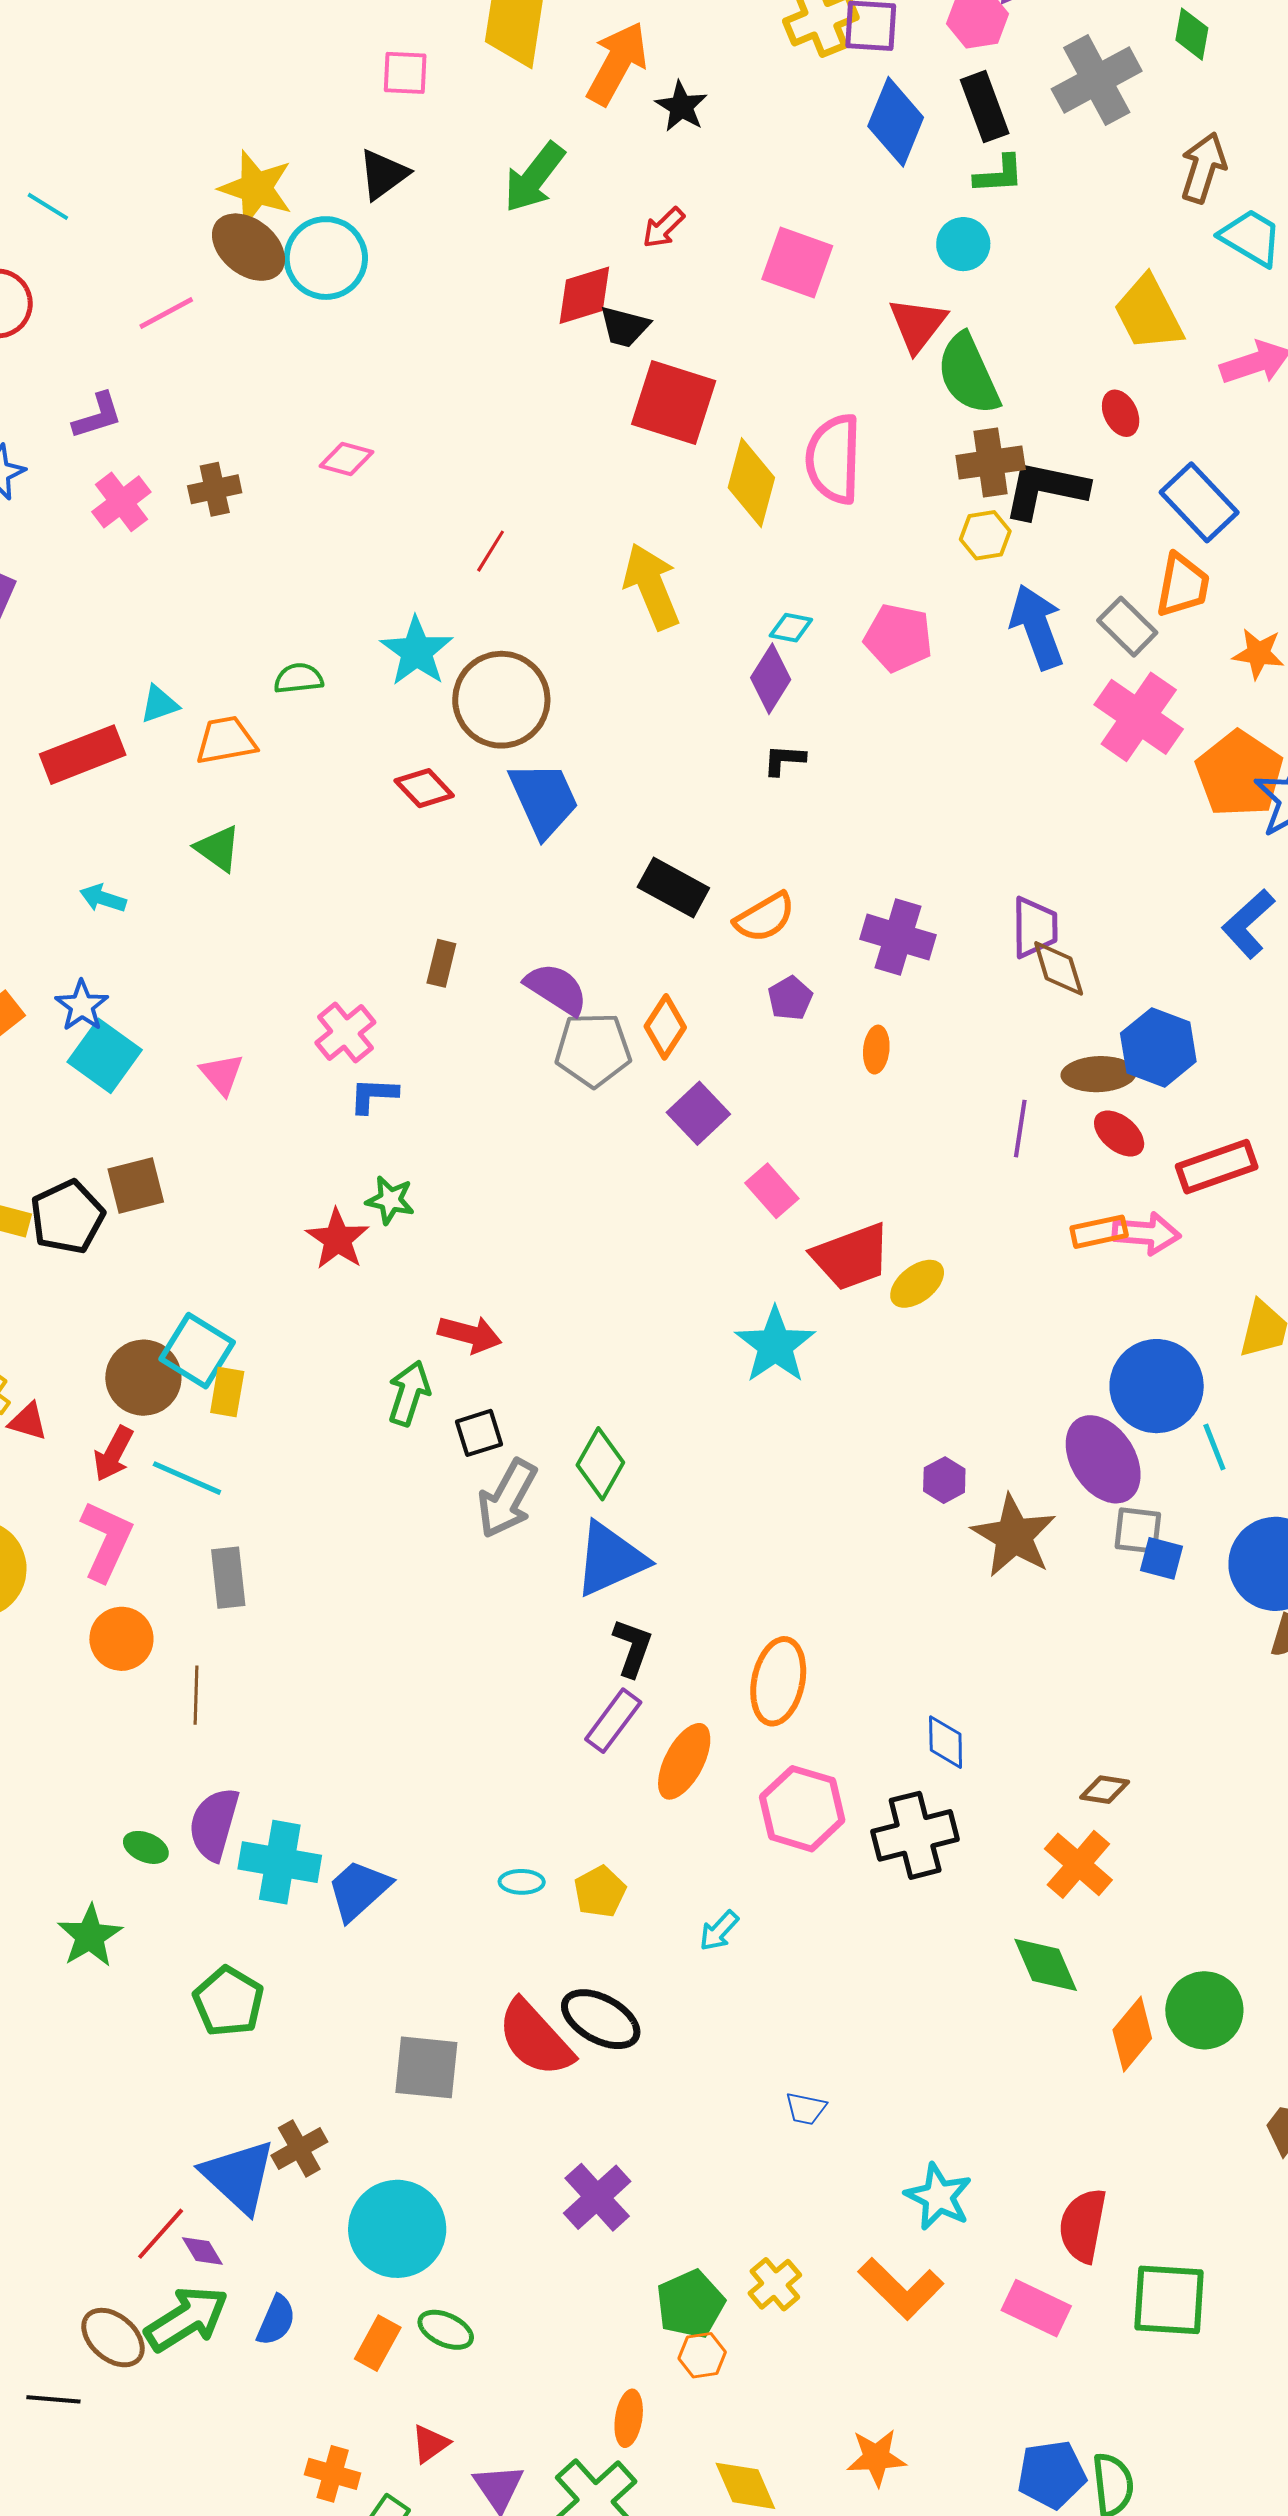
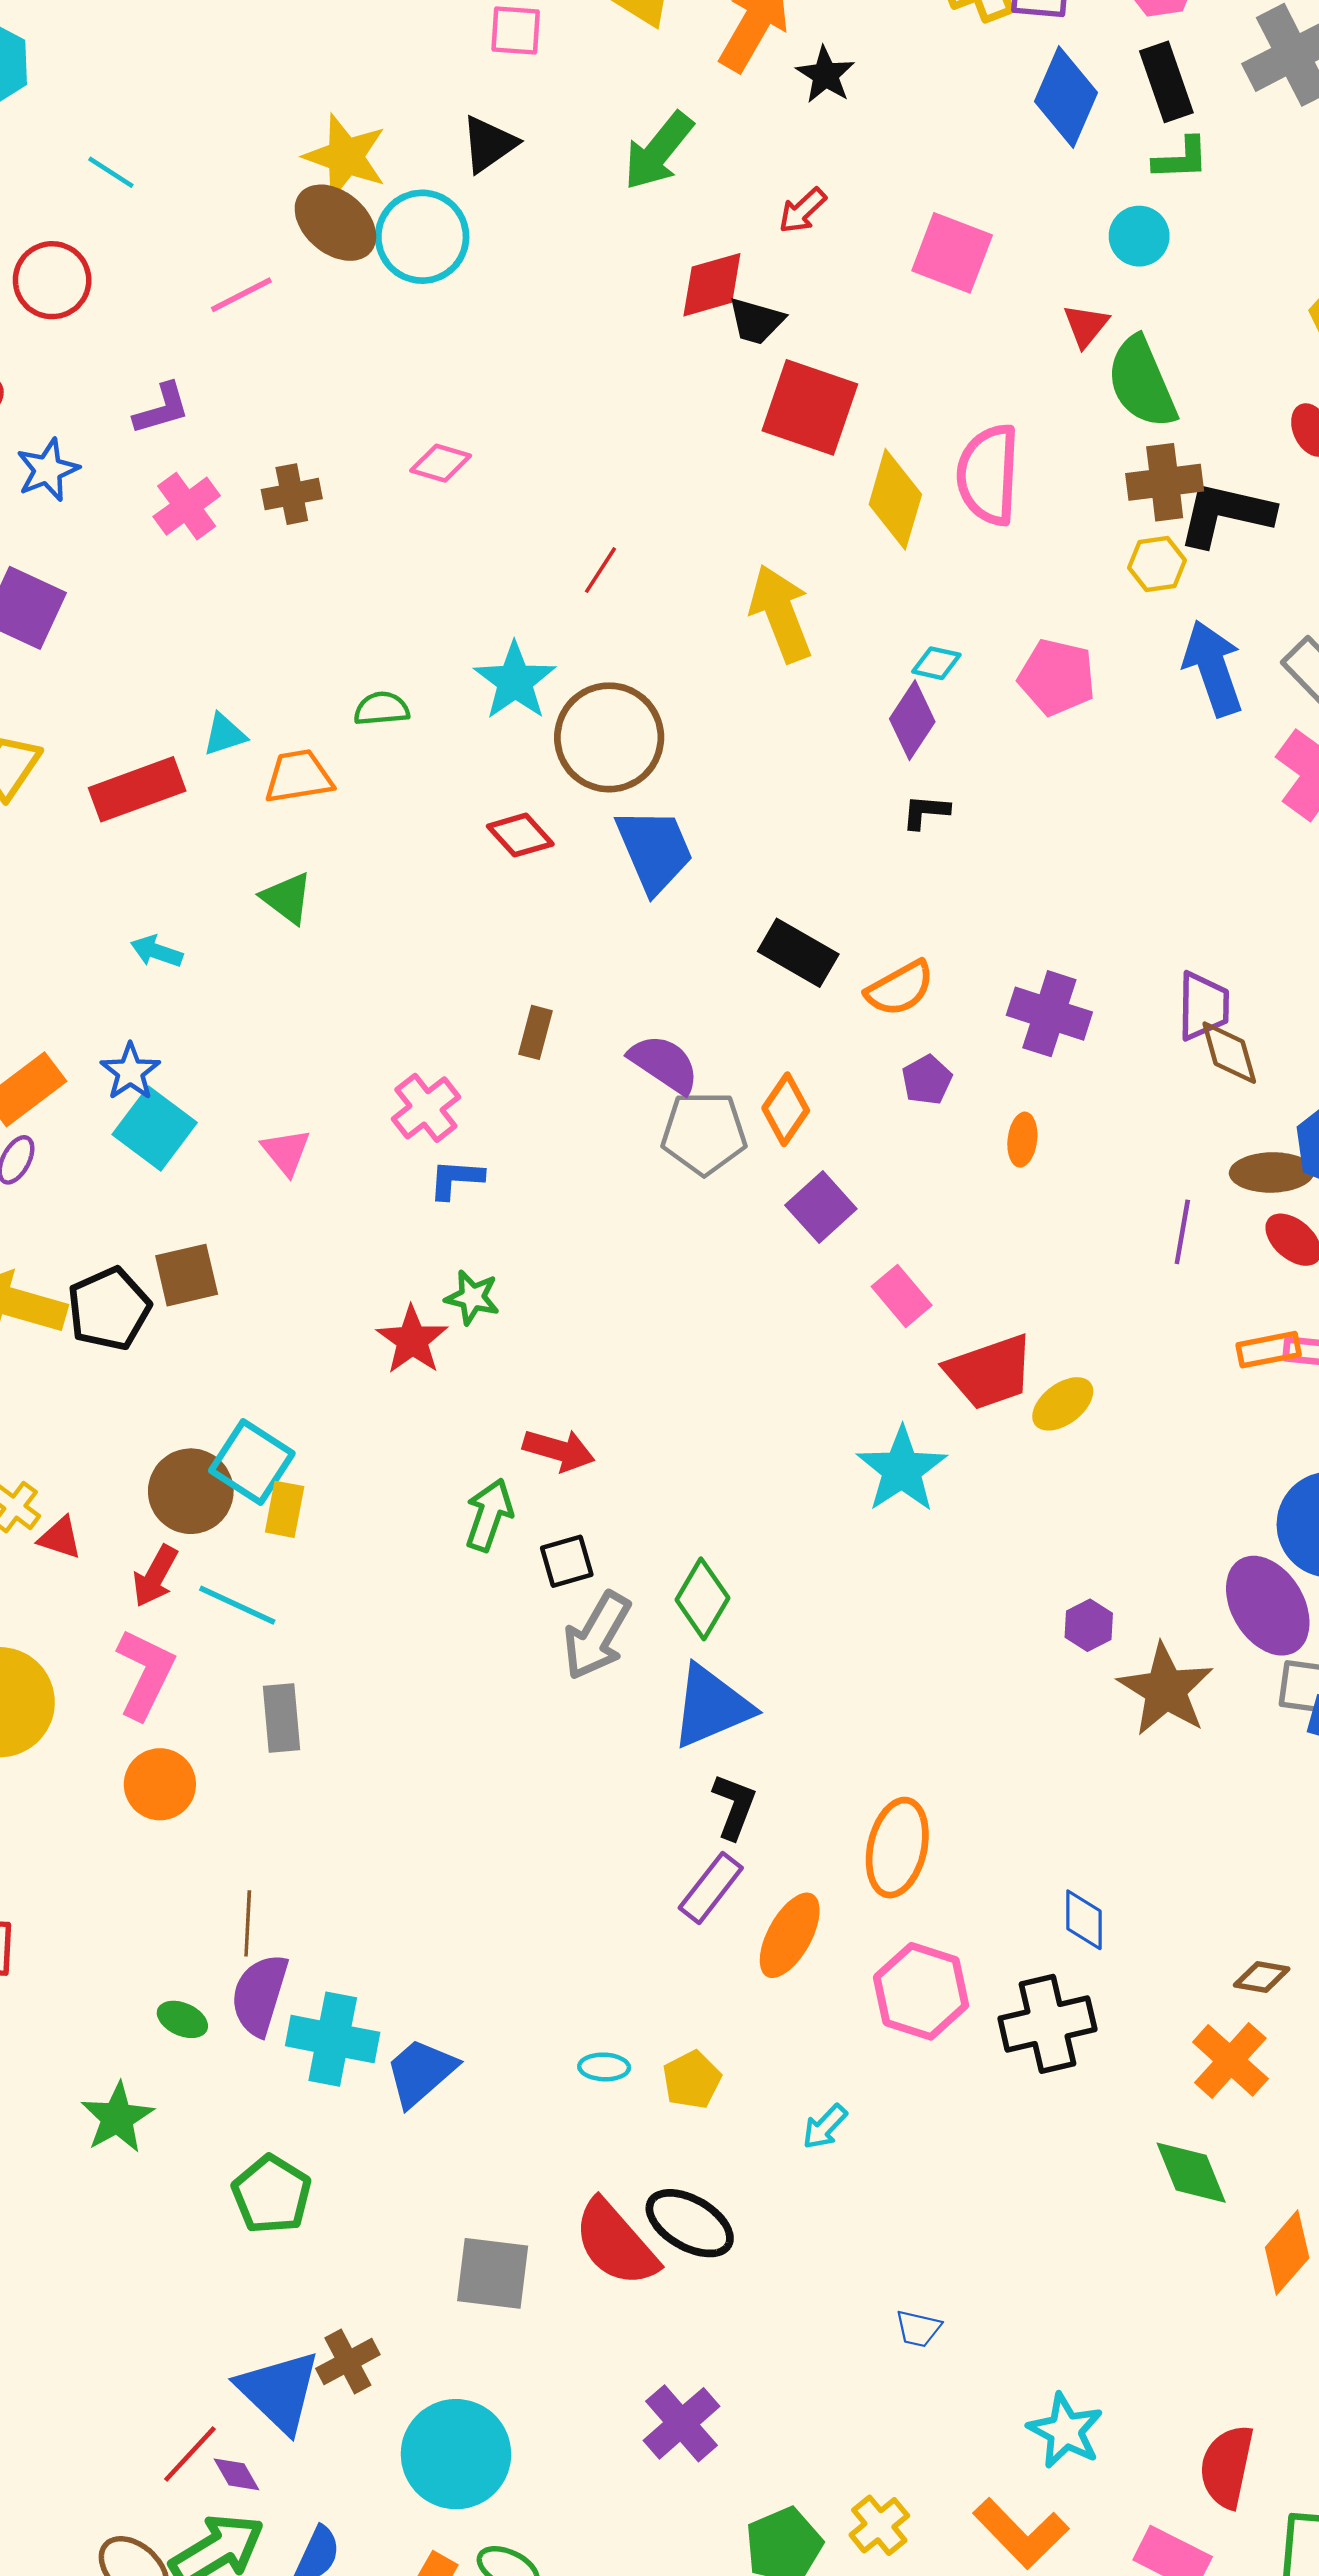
red triangle: (918, 325) -> (1086, 326), size x0.7
brown line: (196, 1695) -> (248, 1923), moved

